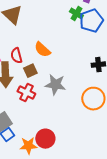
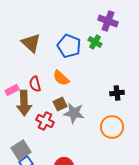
blue pentagon: (91, 21) -> (69, 46), moved, turned -30
brown square: (30, 71) -> (60, 104), moved

